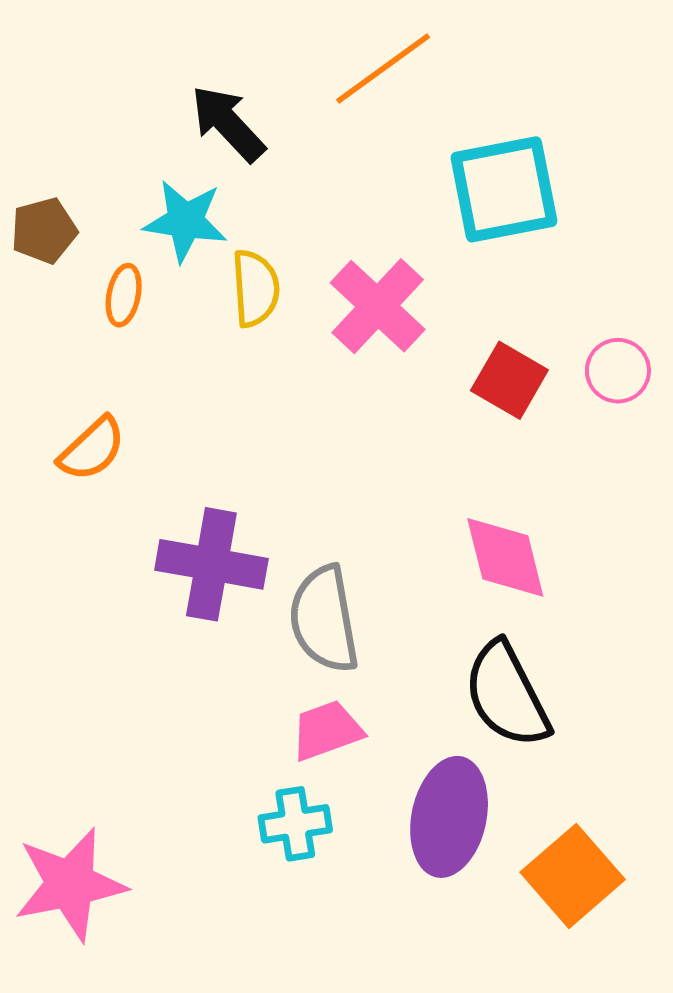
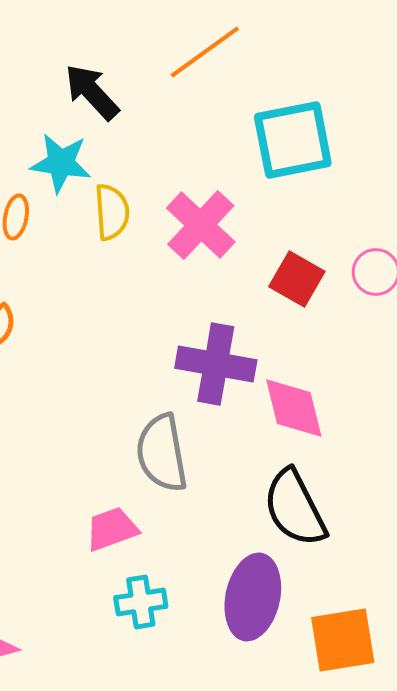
purple cross: (211, 564) -> (216, 364), moved
pink trapezoid: (327, 730) -> (112, 529), moved
orange square: (573, 876) -> (343, 640), turned 32

